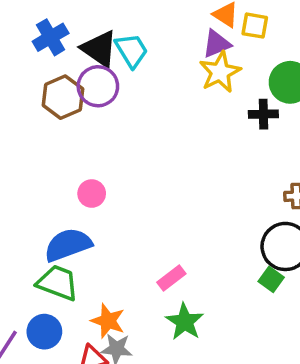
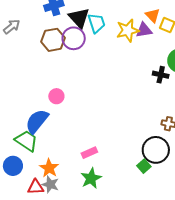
yellow star: (220, 72) -> (128, 30), moved
blue semicircle: (68, 245) -> (37, 121), turned -44

